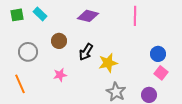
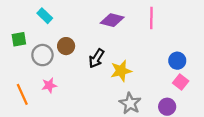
green square: (17, 15) -> (19, 39), moved
purple diamond: (88, 16) -> (112, 20), moved
gray circle: (28, 52) -> (42, 55), moved
pink star: (60, 75) -> (49, 85), moved

